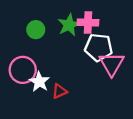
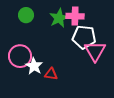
green circle: (36, 30) -> (26, 15), moved
red triangle: (59, 91) -> (51, 74), turned 32

